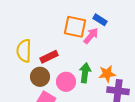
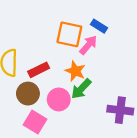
green arrow: (85, 73) -> (81, 89), turned -144
orange star: (107, 74) -> (75, 71), moved, turned 30

